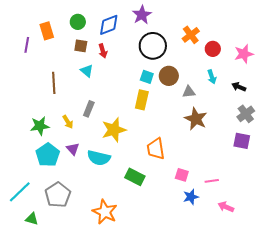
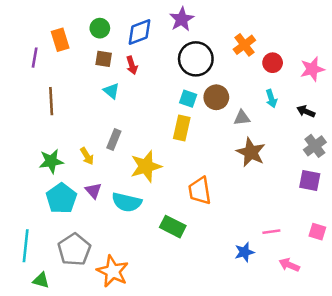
brown line: (54, 83) -> (51, 101), moved
pink square: (182, 175) -> (317, 232), moved
cyan line: (20, 192) -> (26, 246), turned -40
orange star: (105, 212) -> (113, 271), moved

